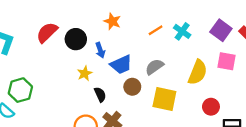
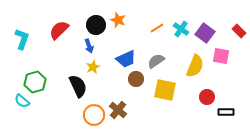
purple square: (221, 30) -> (205, 33), moved
black circle: (76, 39) -> (96, 25), moved
blue arrow: (100, 50) -> (89, 46), moved
black semicircle: (100, 94) -> (78, 86), moved, size x1.6

